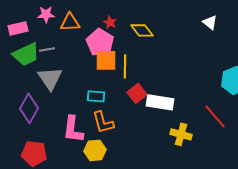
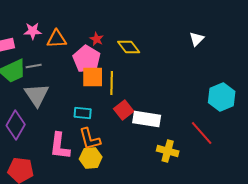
white triangle: (210, 22) -> (197, 39), turned 35
yellow hexagon: (95, 150) -> (91, 158), moved

